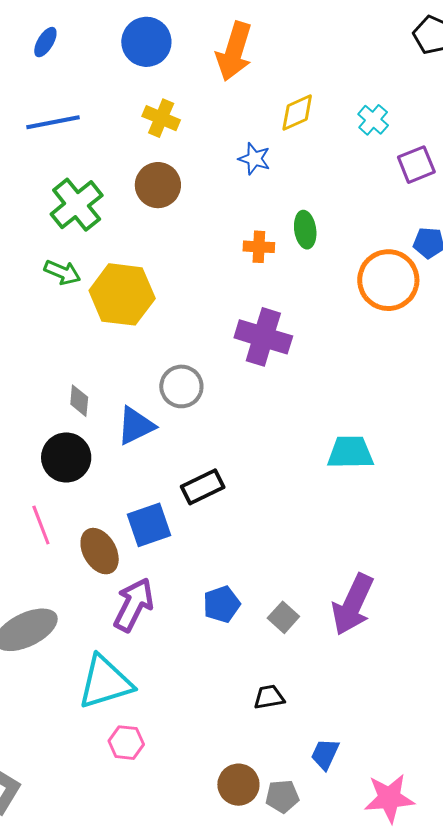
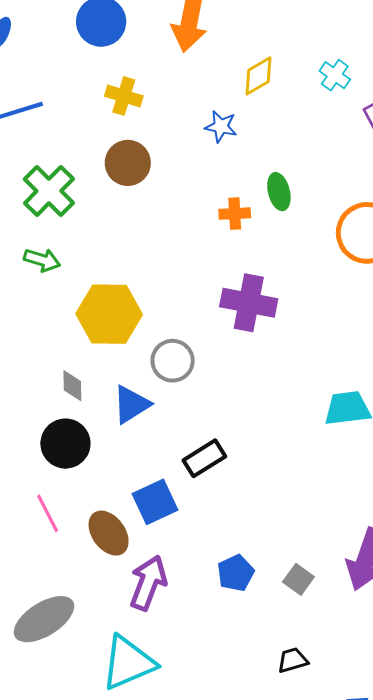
yellow hexagon: (122, 294) -> (109, 314), moved

